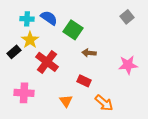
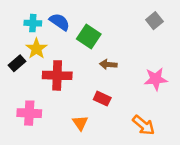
red cross: (47, 62) -> (57, 75), turned -35
orange arrow: (104, 103) -> (144, 125), moved

